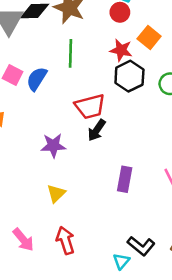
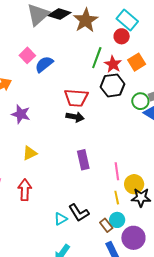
green line: (70, 53) -> (97, 58), moved
black arrow: (97, 130) -> (75, 117), turned -132
purple star: (53, 145) -> (21, 114), moved
purple rectangle: (125, 179) -> (83, 160), turned -42

